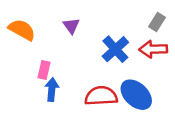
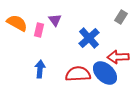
red arrow: (153, 49) -> (118, 57), moved
pink rectangle: (44, 70) -> (39, 30), moved

